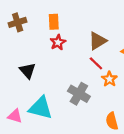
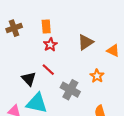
red line: (96, 63) -> (48, 70), moved
black triangle: (27, 71) -> (29, 79), moved

